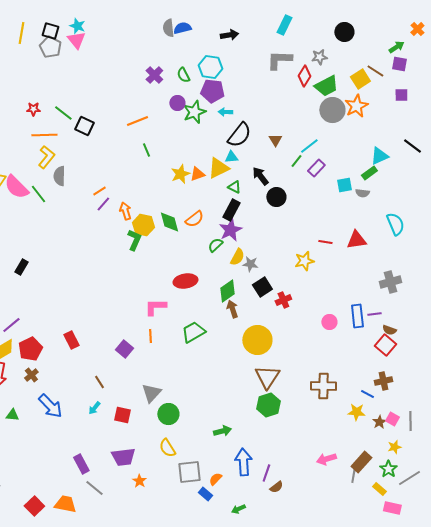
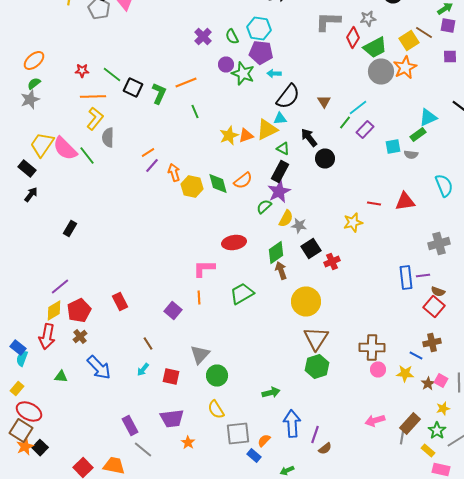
green star: (194, 112) -> (243, 74), turned -30
green L-shape: (134, 240) -> (159, 94), moved
pink circle: (329, 322) -> (378, 370), moved

